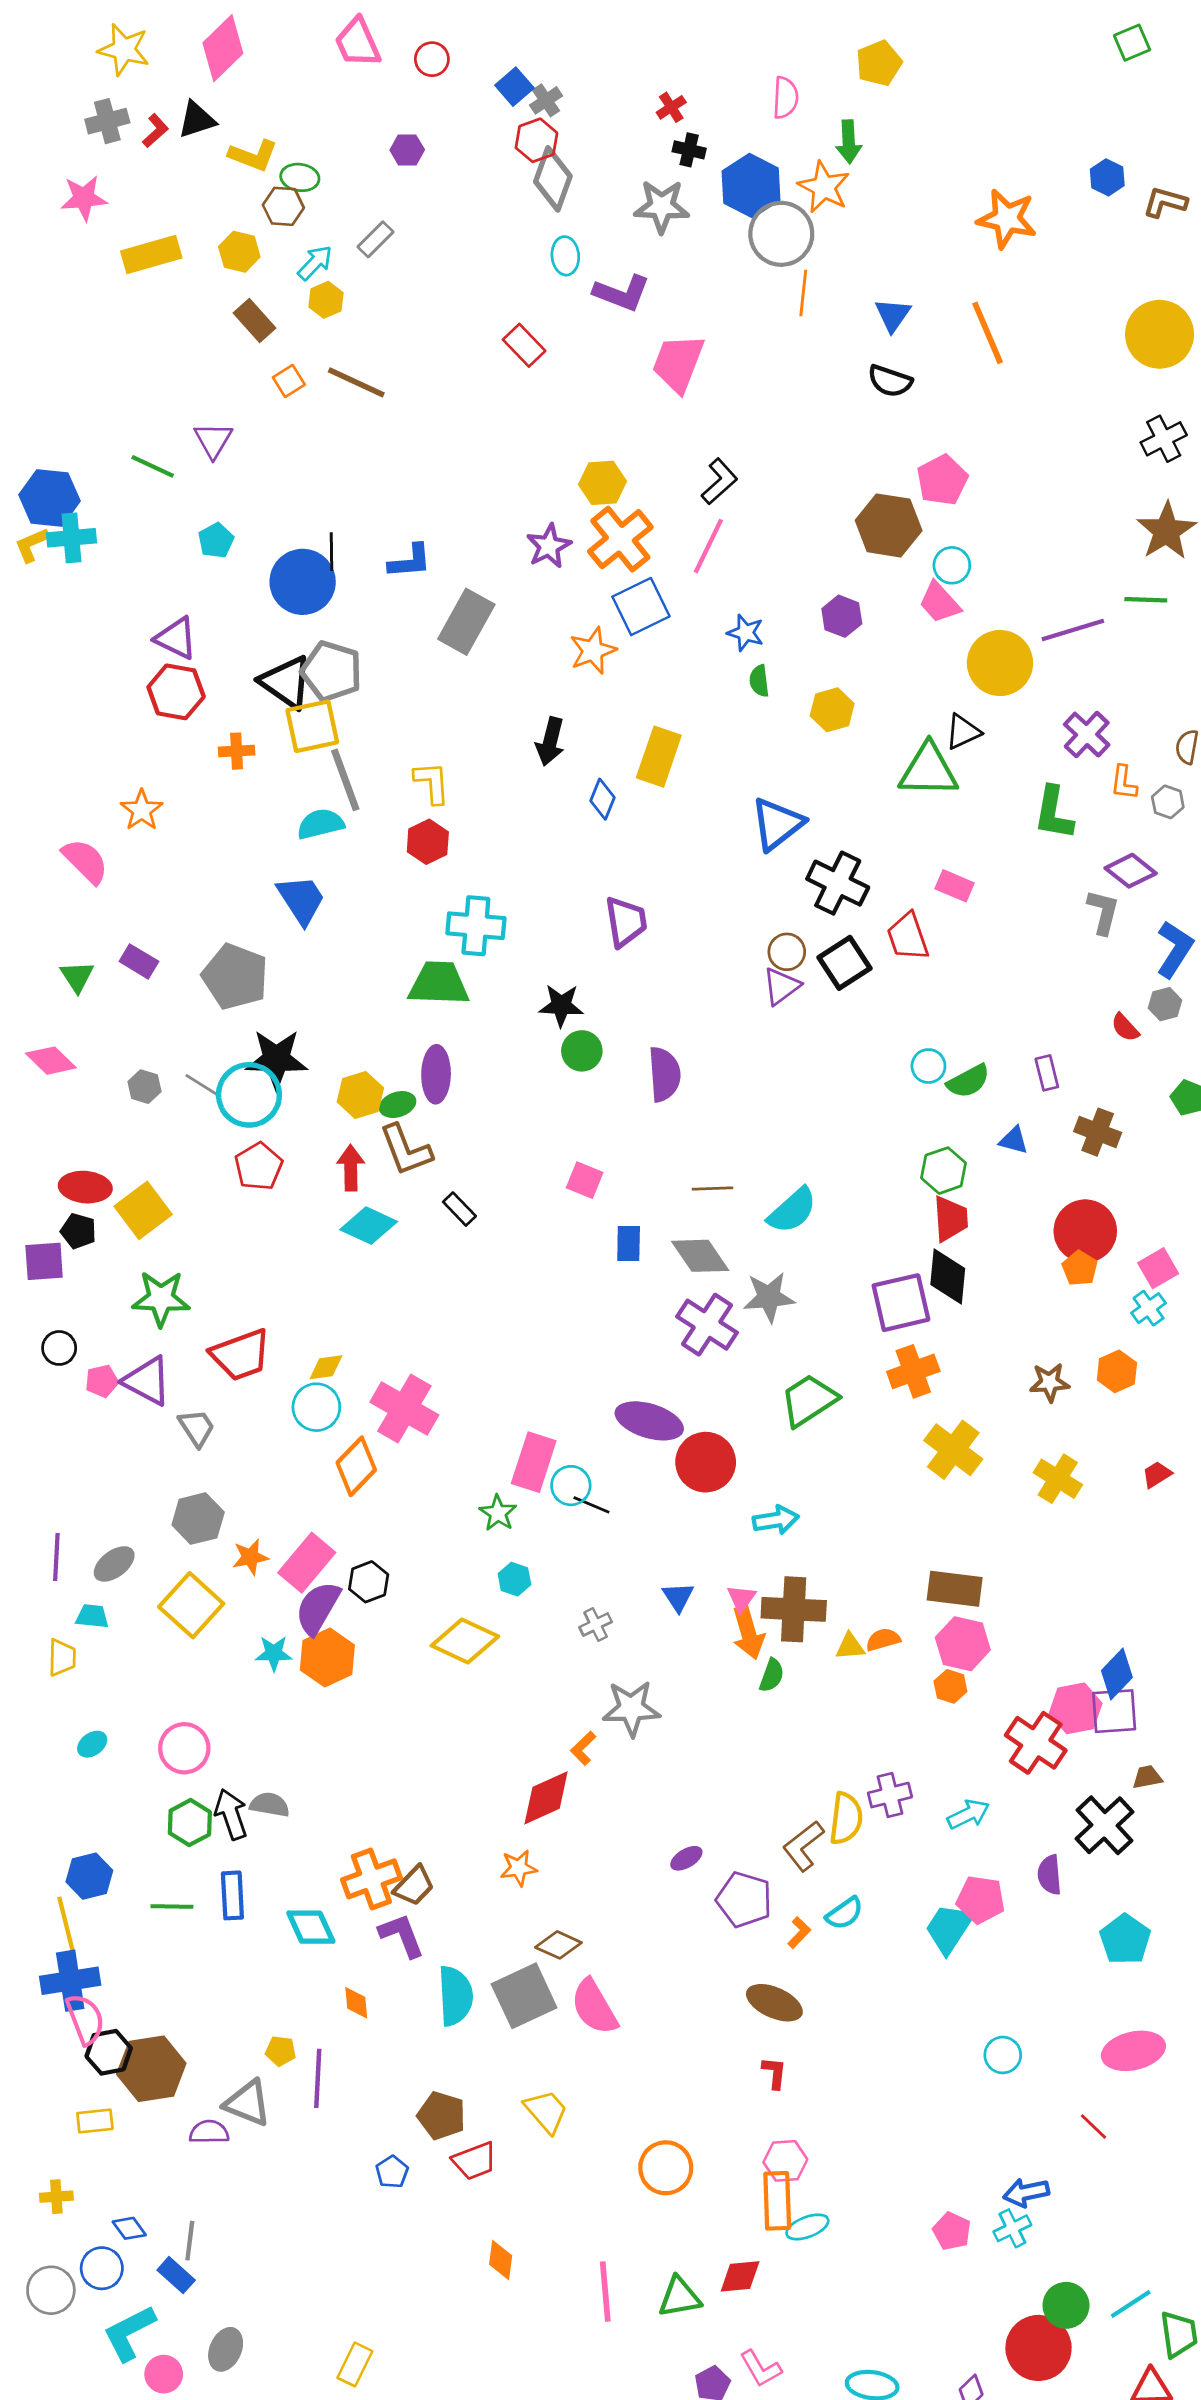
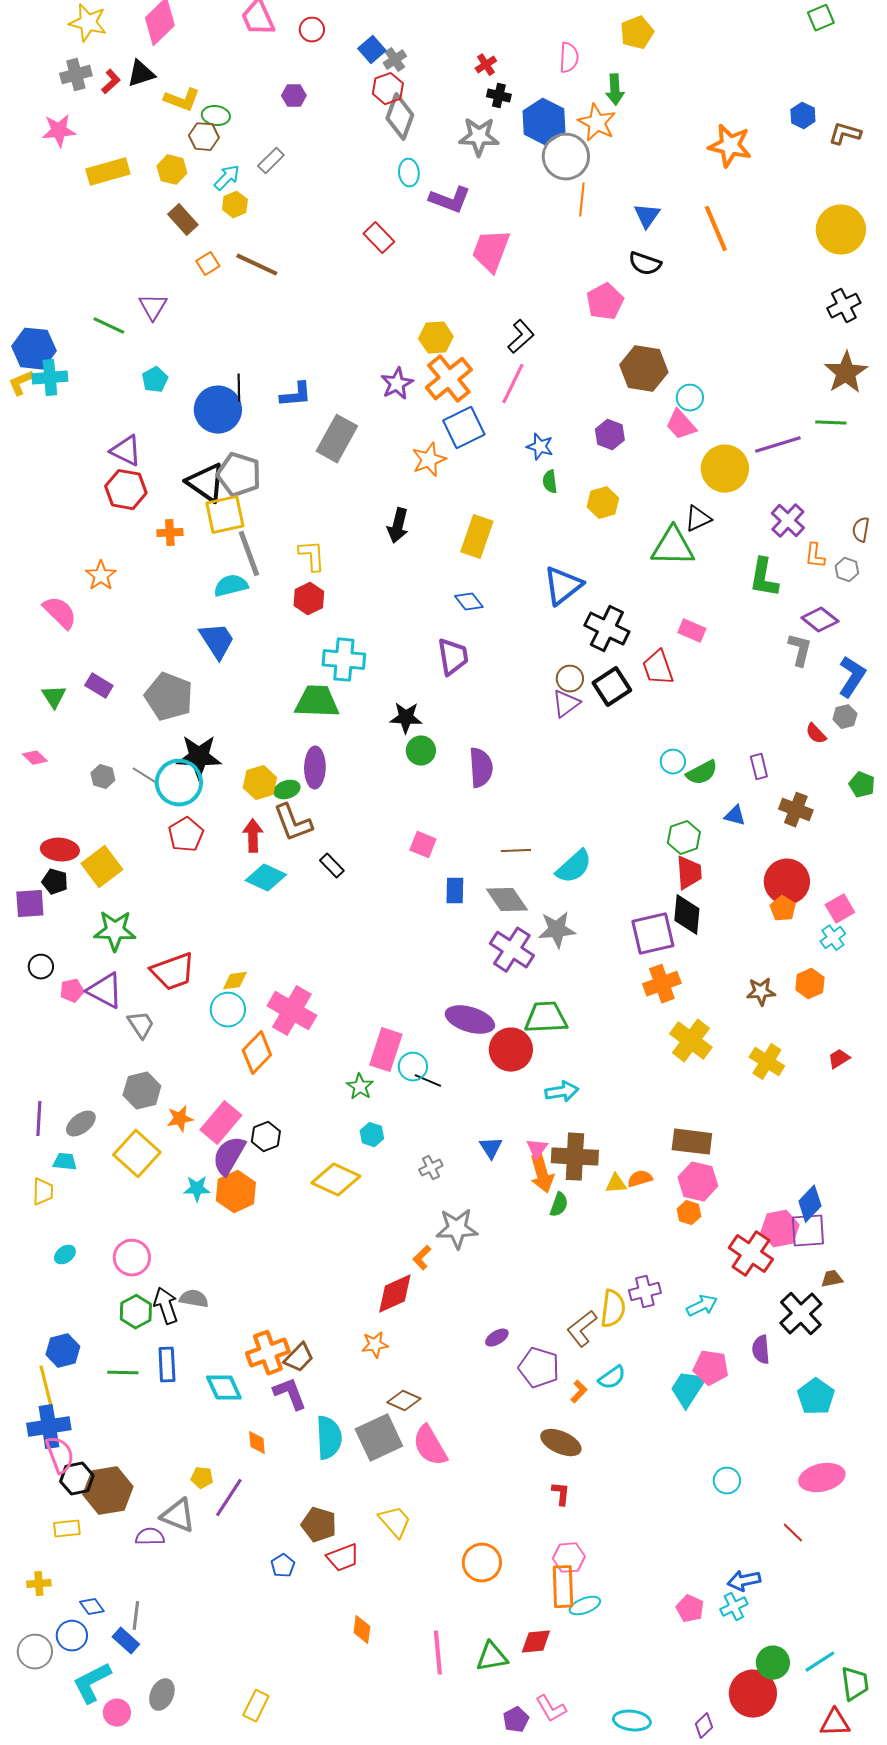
pink pentagon: (942, 480) -> (605, 302), moved
blue diamond: (602, 799) -> (469, 602), moved, turned -60
pink diamond: (51, 1061) -> (35, 758), size x0.7
green trapezoid: (809, 1400) -> (546, 1018), moved, turned 30
purple line: (318, 2078) -> (229, 1498), turned 30

